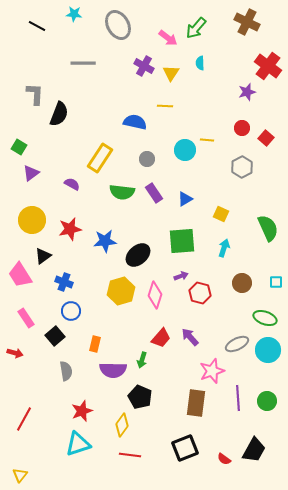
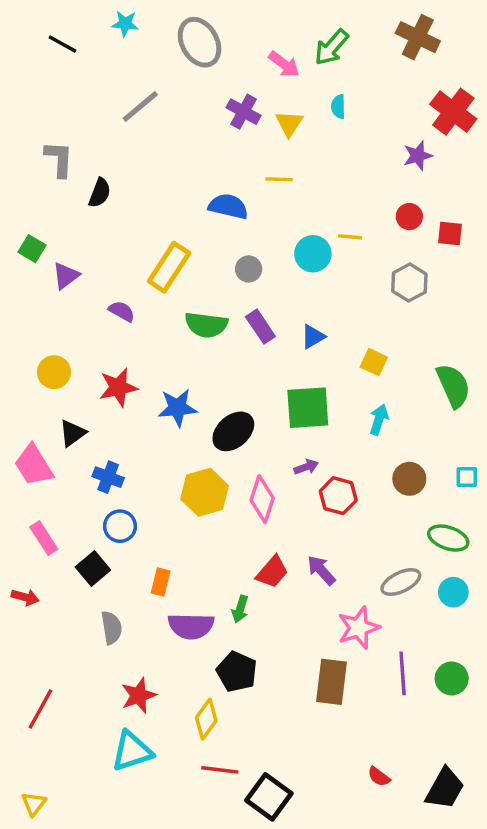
gray line: (83, 63) -> (140, 107), turned -40
black semicircle: (59, 114) -> (100, 193), size x0.7
red square: (266, 138) -> (450, 233), turned -35
purple triangle: (31, 173) -> (66, 276), moved
yellow circle: (32, 220) -> (54, 372), size x0.7
cyan circle: (268, 350) -> (453, 592), size x0.7
black square: (185, 448) -> (269, 797), moved, turned -32
black trapezoid: (254, 450) -> (445, 788), moved

